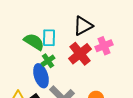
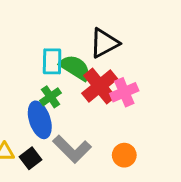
green semicircle: (34, 42) -> (75, 68), moved
pink cross: (104, 46) -> (124, 92), moved

